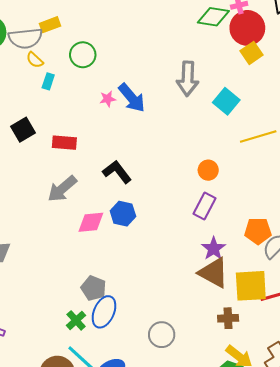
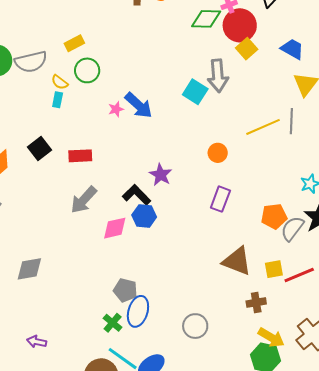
yellow rectangle: (50, 25) -> (74, 43), moved
yellow semicircle: (35, 60) -> (60, 82), moved
gray arrow: (188, 79) -> (218, 76), moved
cyan square: (226, 101) -> (195, 92), moved
orange circle: (208, 170) -> (218, 153), moved
black L-shape: (117, 172) -> (137, 195), moved
purple star: (214, 249) -> (161, 175), moved
yellow square: (251, 286) -> (274, 269), size x0.6

